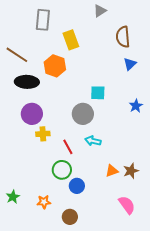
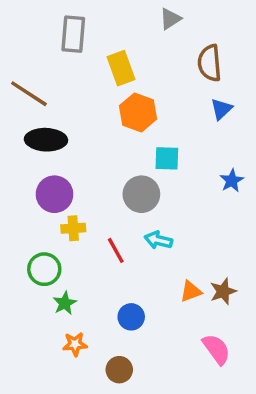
orange hexagon: (55, 66) -> (138, 112), moved
green circle: (62, 170) -> (44, 269), moved
green star: (13, 197) -> (65, 303), moved

